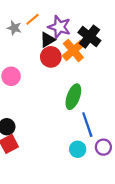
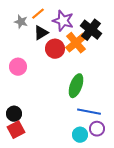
black triangle: (48, 40) -> (41, 33), moved
blue line: (87, 125) -> (89, 112), turned -60
purple circle: (103, 147) -> (97, 129), moved

